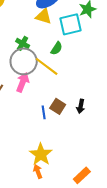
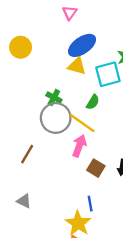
pink arrow: (23, 82) -> (79, 146), moved
blue line: (44, 112) -> (90, 204), moved

